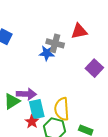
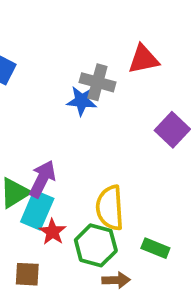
purple arrow: (26, 94) -> (42, 179), turned -66
cyan rectangle: (37, 109) -> (37, 210), moved, turned 36

